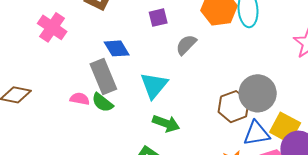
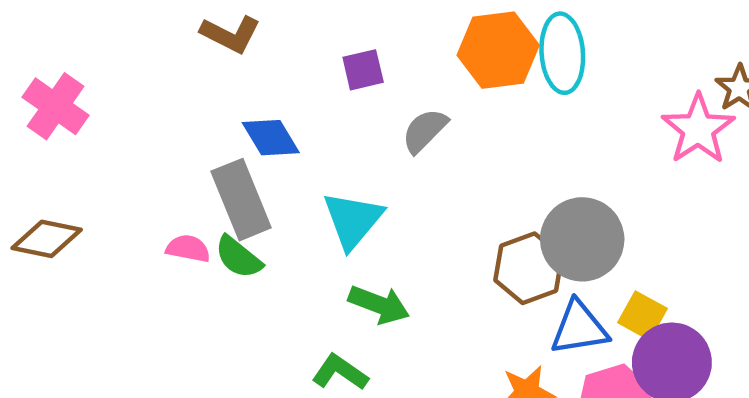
pink cross: (52, 27) -> (56, 106), moved
yellow square: (285, 128) -> (642, 316), size x0.7

